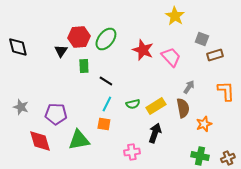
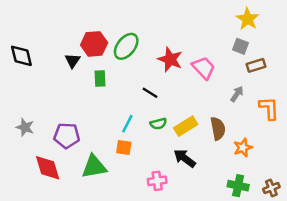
yellow star: (175, 16) -> (248, 19), moved
black line: (106, 81) -> (150, 93), moved
gray arrow: (189, 87) -> (237, 94), moved
black arrow: (155, 133) -> (185, 158), turned -72

